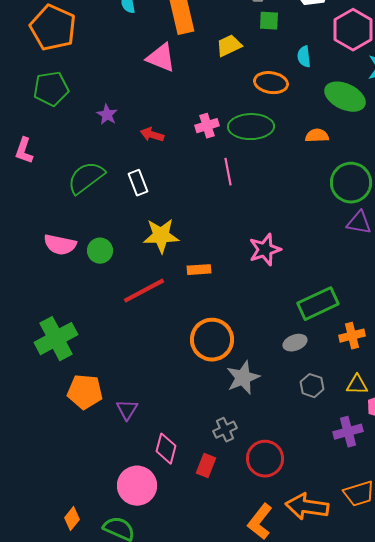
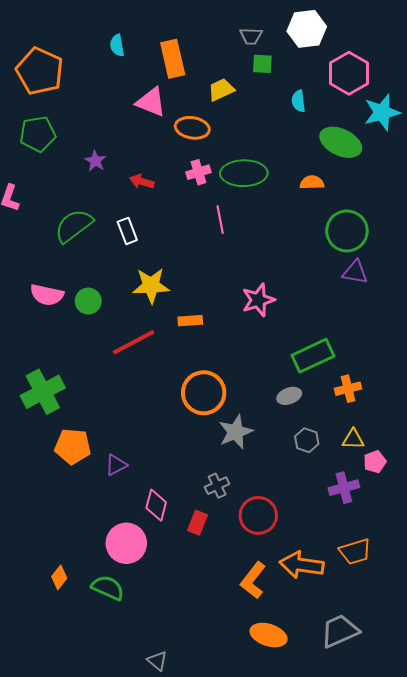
orange ellipse: (271, 83) -> (192, 128), moved
purple triangle: (127, 410) -> (116, 465), turned 30

